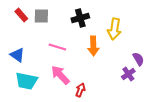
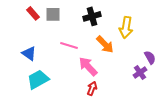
orange arrow: (93, 46) -> (105, 44), turned -42
pink arrow: (60, 75) -> (88, 66), moved
cyan trapezoid: (26, 81) -> (38, 79), turned 140

